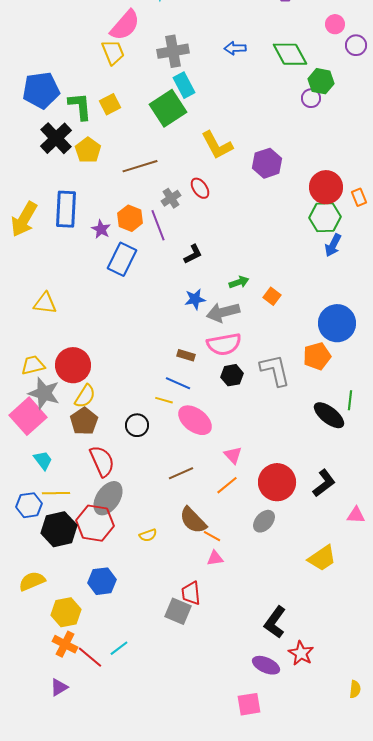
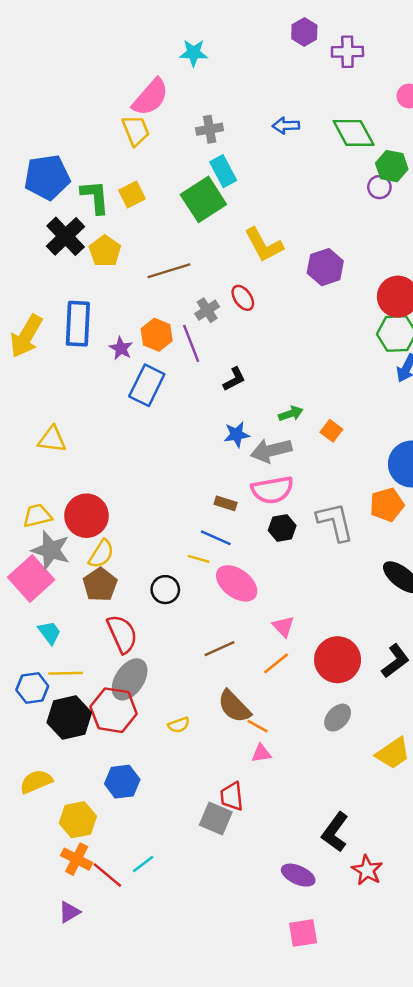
gray cross: (173, 51) -> (210, 129), size x0.7
gray ellipse: (264, 521) -> (338, 718), moved
purple ellipse: (266, 665) -> (298, 875), moved

